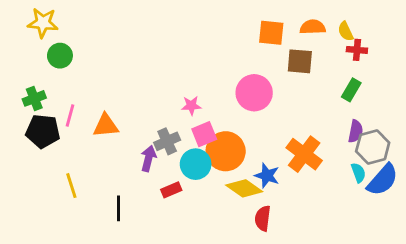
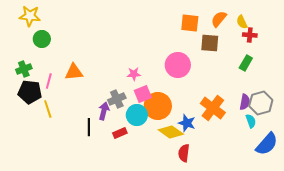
orange semicircle: (313, 27) -> (219, 19), turned -48
orange triangle: (106, 126) -> (74, 72), moved
purple semicircle: (356, 131) -> (245, 102), moved
blue semicircle: (383, 180) -> (267, 144), moved
yellow line: (71, 186) -> (48, 109), moved
black line: (119, 208) -> (89, 127), moved

